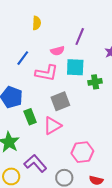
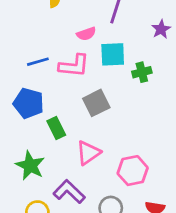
blue line: (23, 58) -> (38, 62), moved, turned 42
pink triangle: (52, 126) -> (88, 153), moved

